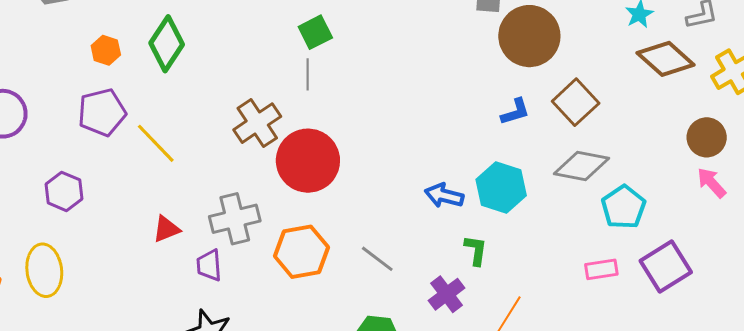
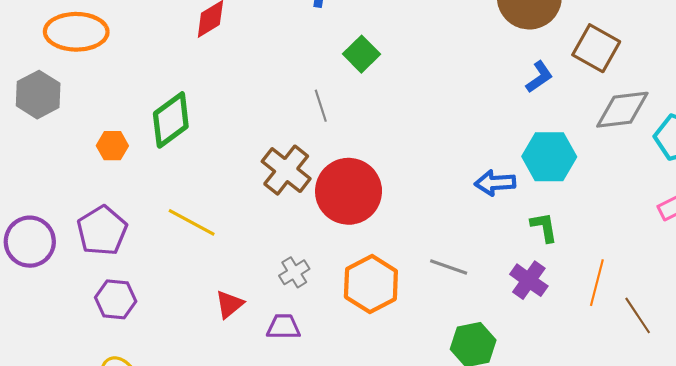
green square: (315, 32) -> (362, 54), moved
green diamond: (167, 44) -> (171, 120), turned 38
purple pentagon: (102, 112) -> (102, 231), moved
gray cross: (235, 219) -> (294, 272), size x0.6
purple trapezoid: (209, 265) -> (283, 327), turned 112

